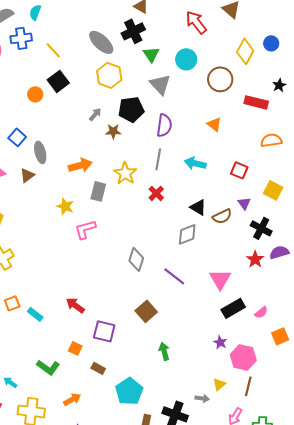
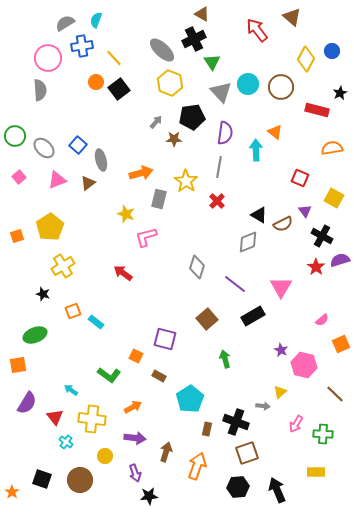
cyan circle: (186, 59) -> (248, 84), moved
orange circle: (35, 94) -> (96, 82), moved
cyan arrow: (195, 163) -> (256, 150), moved, turned 75
red arrow: (75, 305) -> (123, 273), moved
black rectangle: (233, 308) -> (253, 316), moved
brown line: (248, 386) -> (335, 394), moved, turned -60

